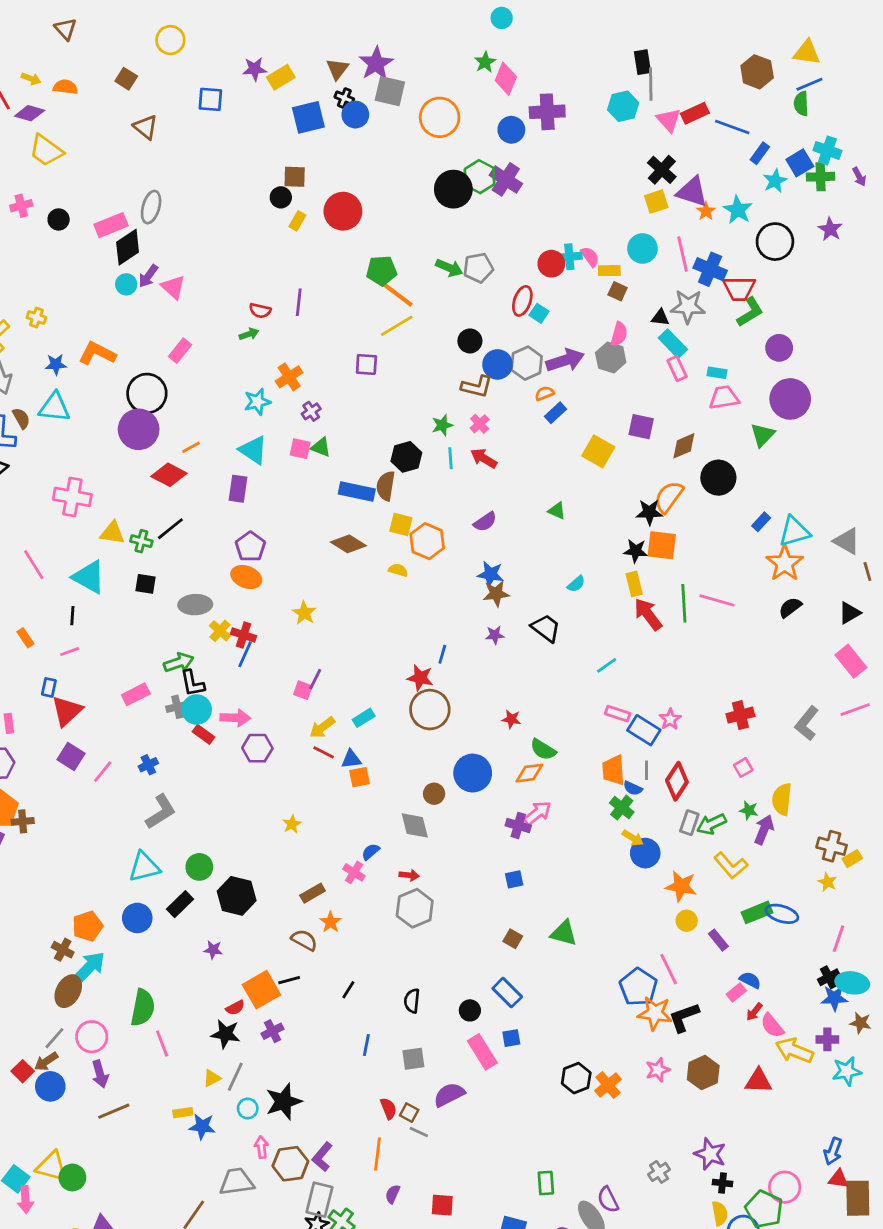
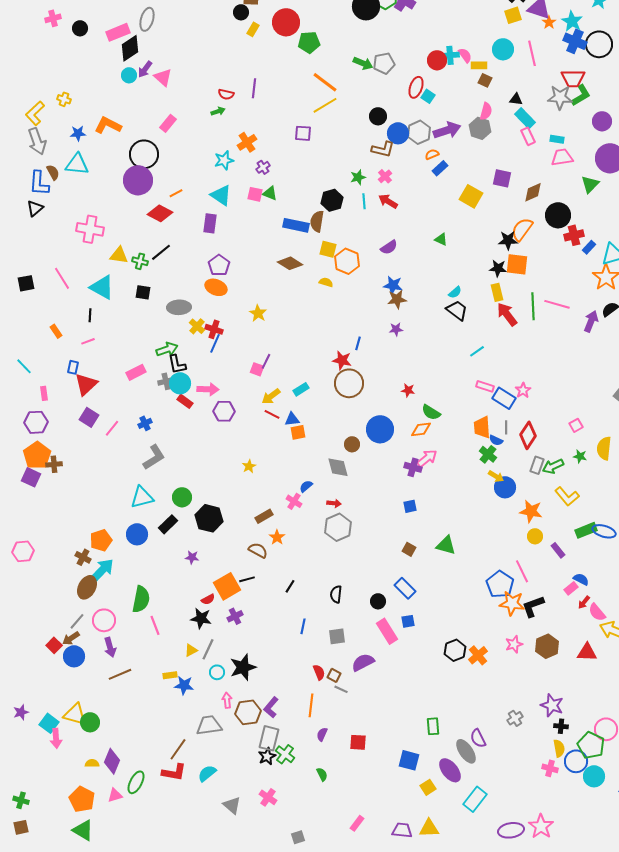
blue cross: (710, 269) -> (575, 41), moved
green pentagon: (382, 271) -> (309, 42), moved
gray star: (688, 306) -> (560, 97), moved
black trapezoid: (546, 628) -> (457, 310), moved
red cross: (740, 715) -> (574, 235), moved
purple arrow: (764, 830) -> (591, 321), moved

